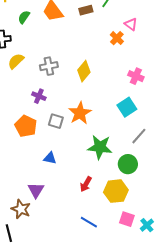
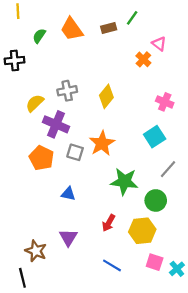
yellow semicircle: (16, 61) -> (35, 103), moved
purple cross: (39, 96) -> (56, 124), size x1.6
purple triangle: (36, 190) -> (68, 237), moved

